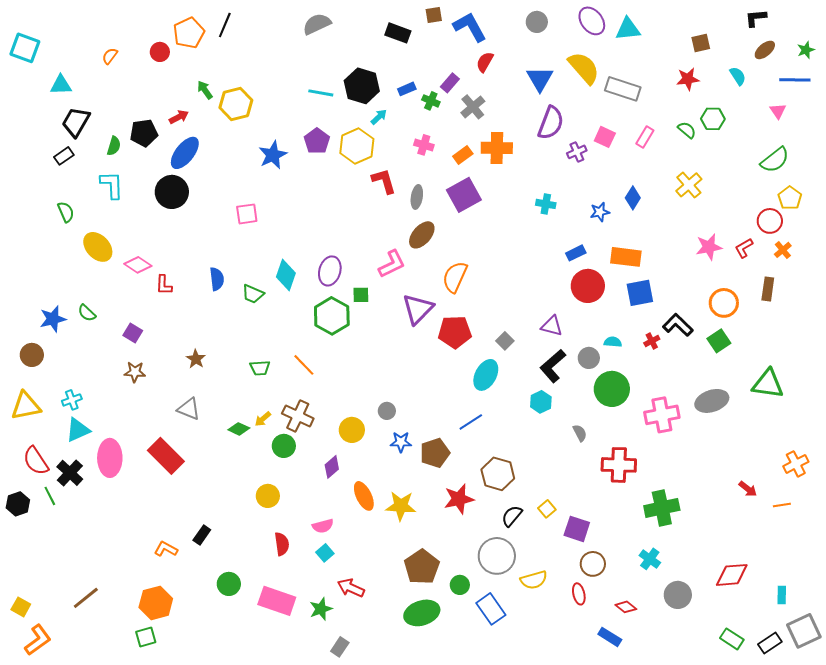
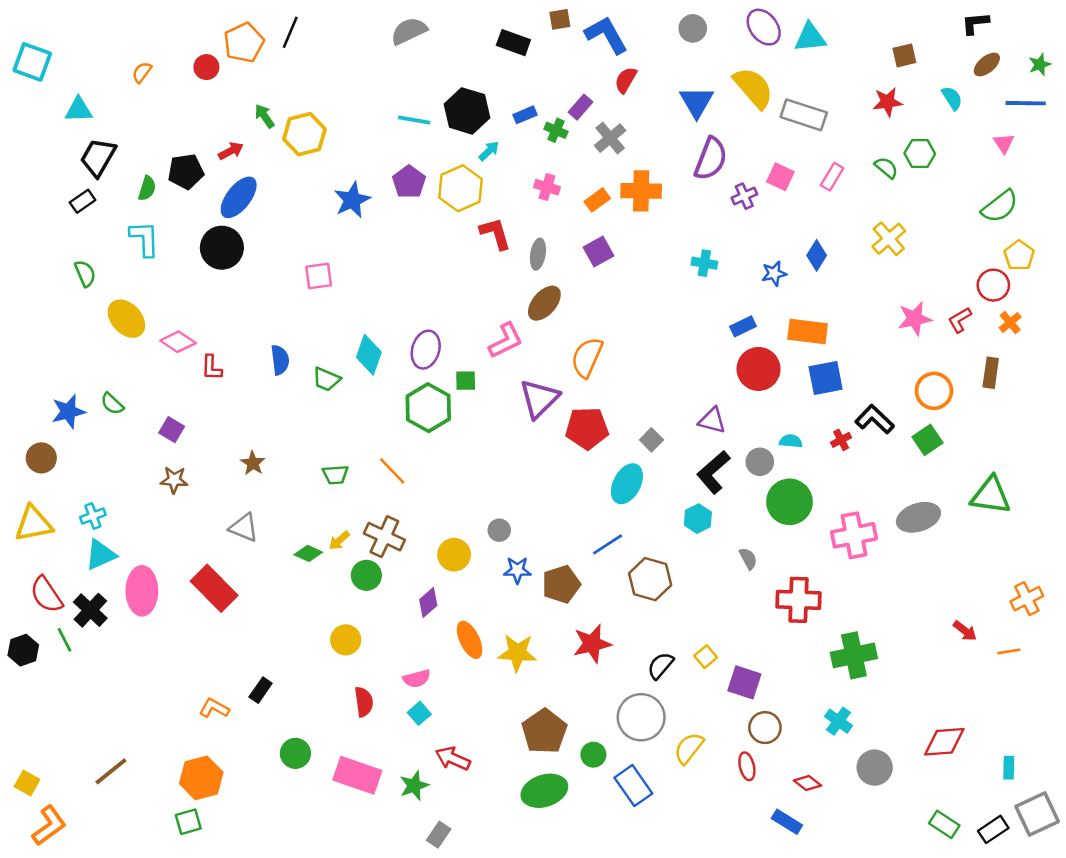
purple square: (464, 195) -> (599, 252), size x0.7
brown hexagon: (498, 474) -> (650, 579), moved
yellow semicircle: (534, 580) -> (689, 748), turned 144

